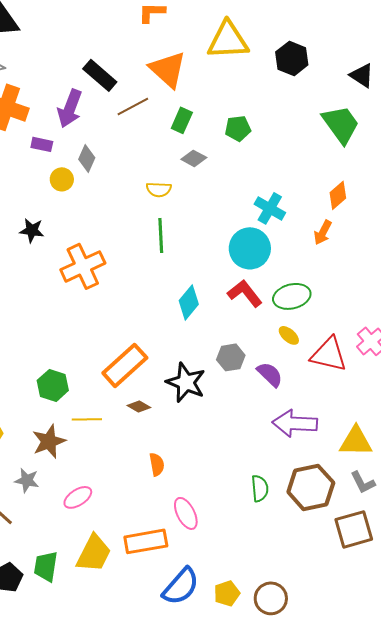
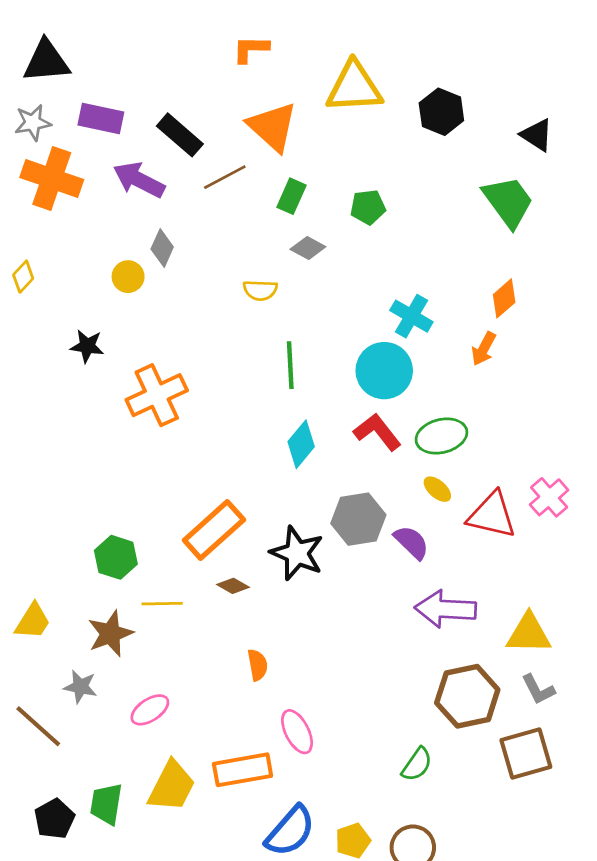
purple arrow: (70, 108) -> (139, 180), turned 96
purple rectangle: (42, 144) -> (101, 119), moved, size x1.5
green line: (161, 235) -> (290, 365), moved
gray hexagon: (231, 357) -> (358, 519), size x1.4
green semicircle: (260, 488) -> (417, 764), moved, turned 40

